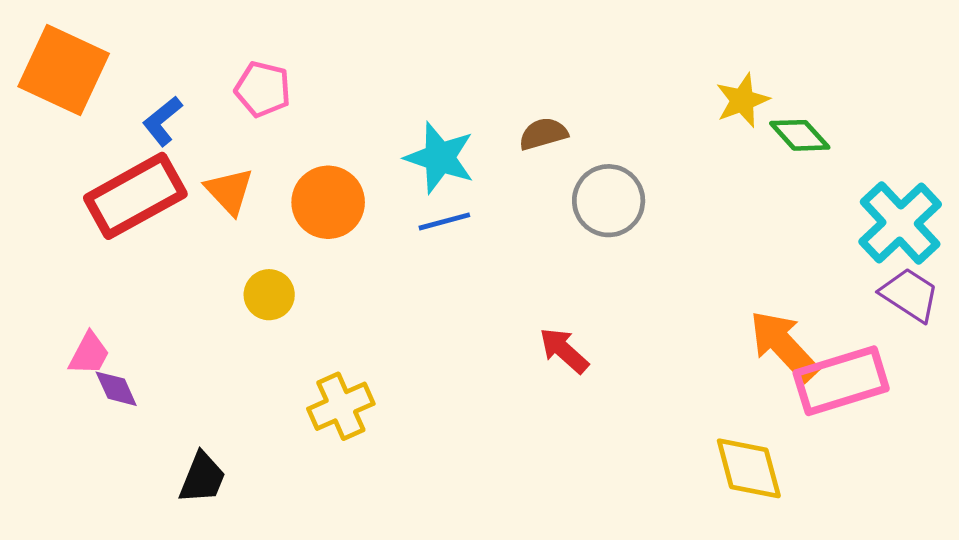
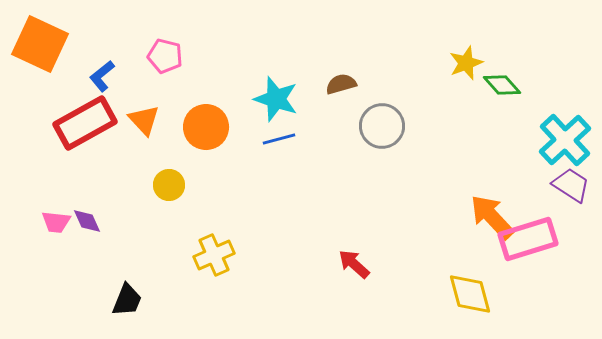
red arrow: (564, 350) -> (354, 264), moved
pink trapezoid: (89, 354) -> (56, 222), turned 68
purple diamond: (116, 389) -> (87, 221), moved

